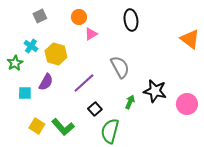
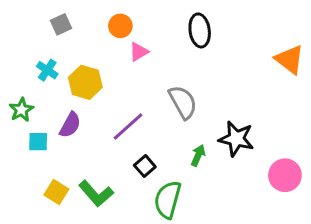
green star: (15, 63) -> (21, 110), moved
pink circle: (187, 104) -> (285, 175), moved

